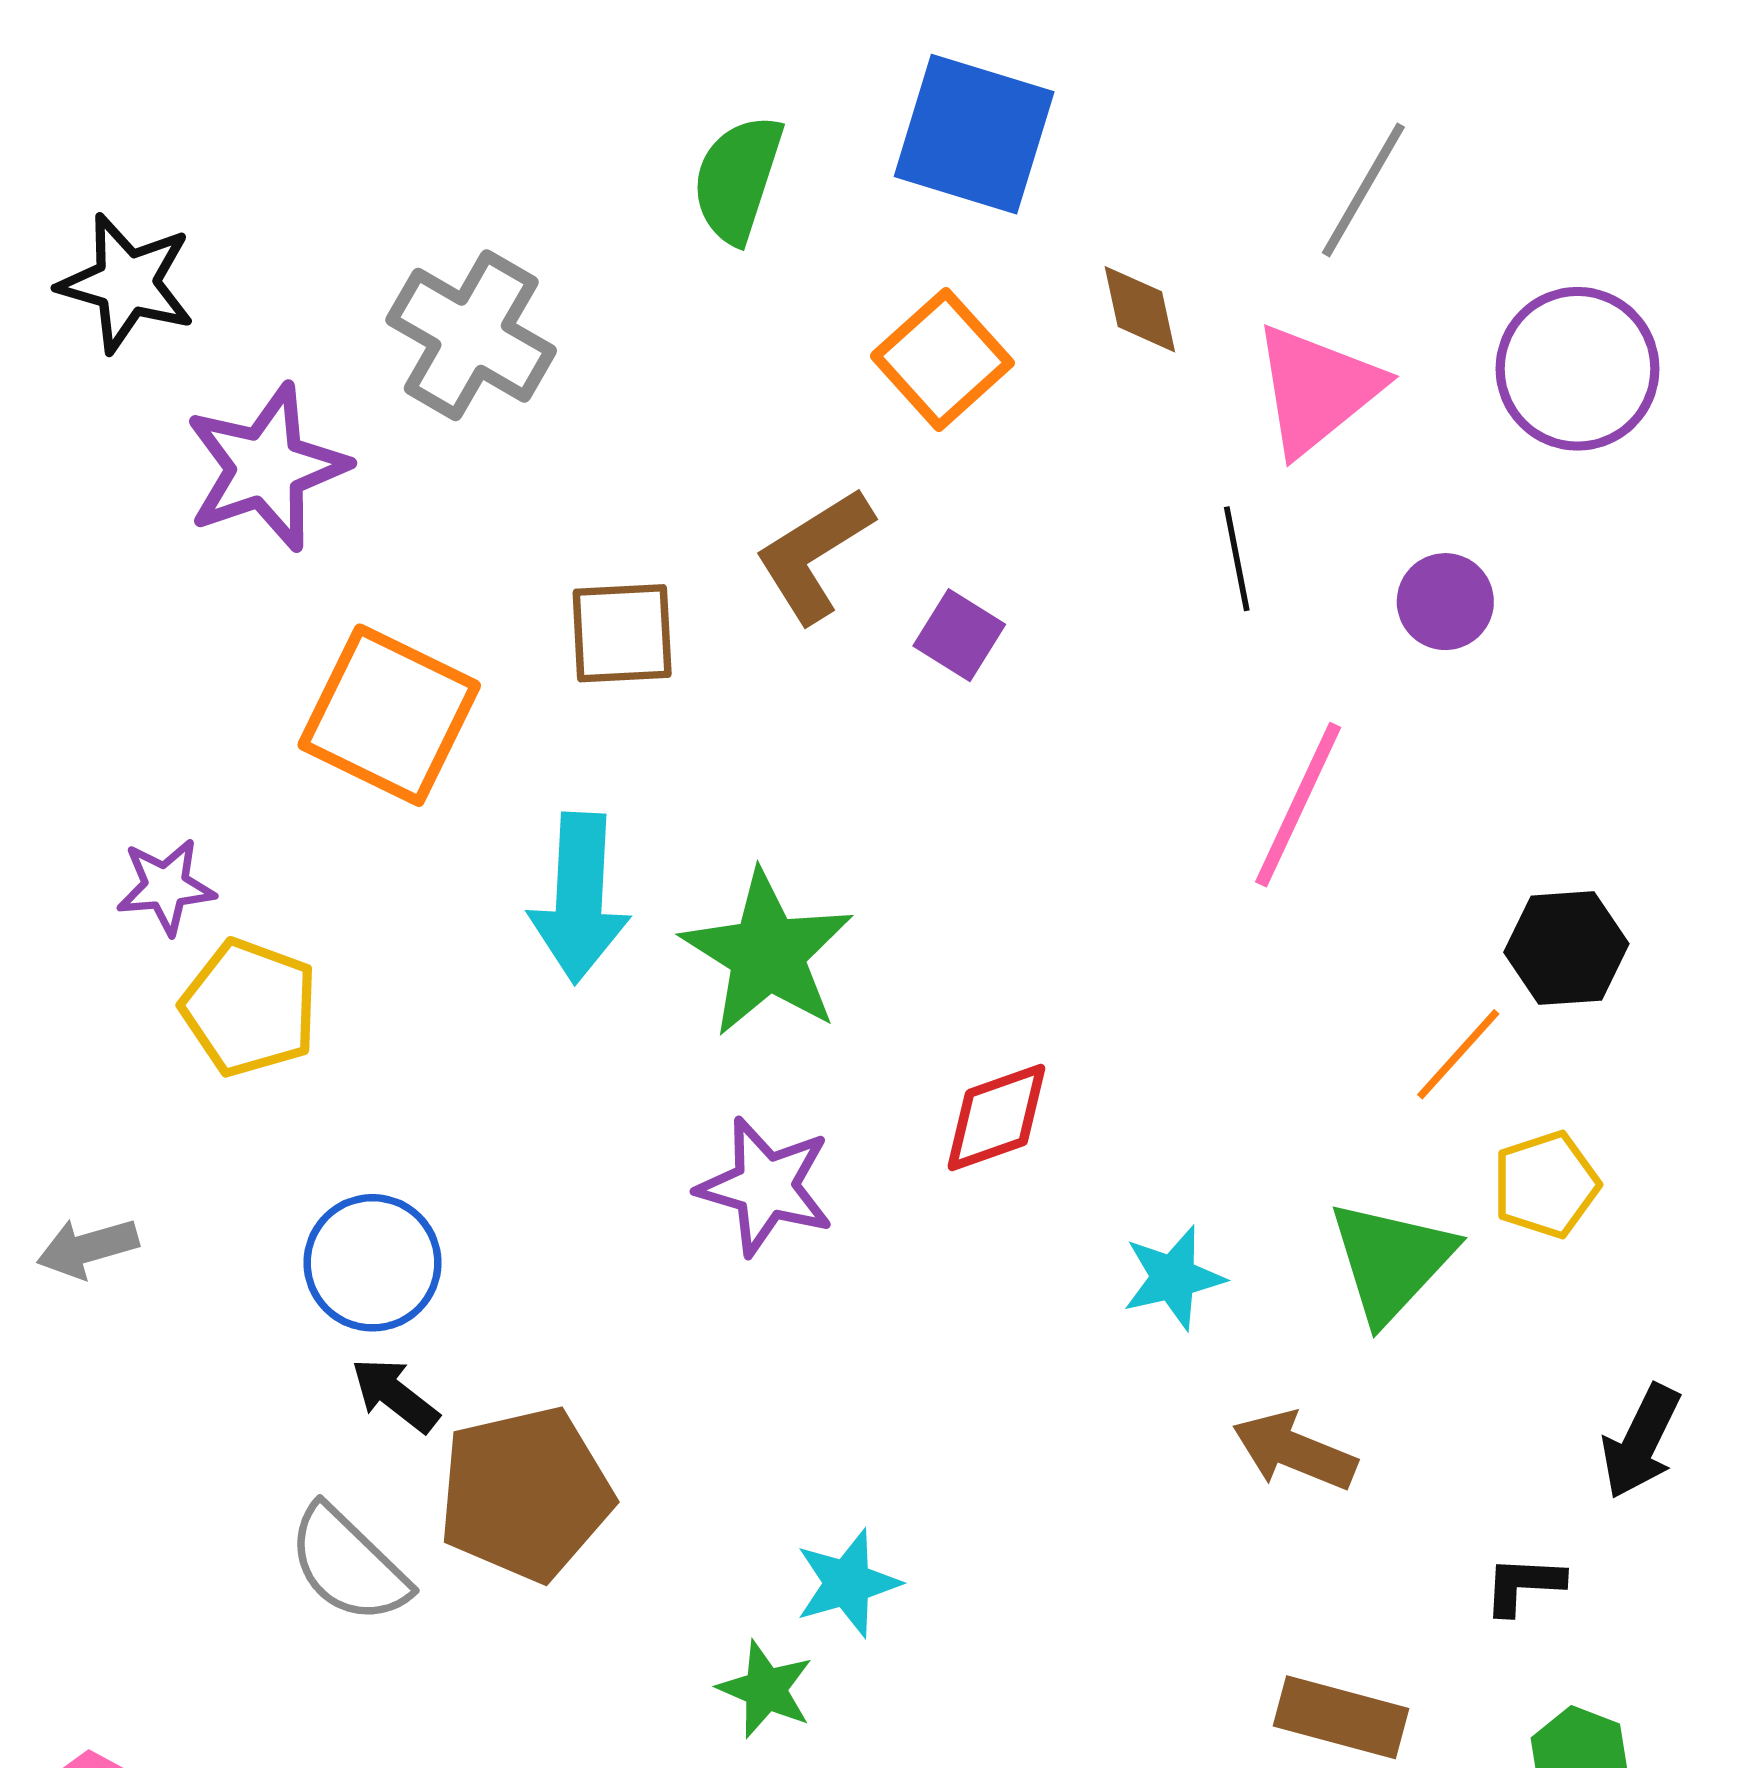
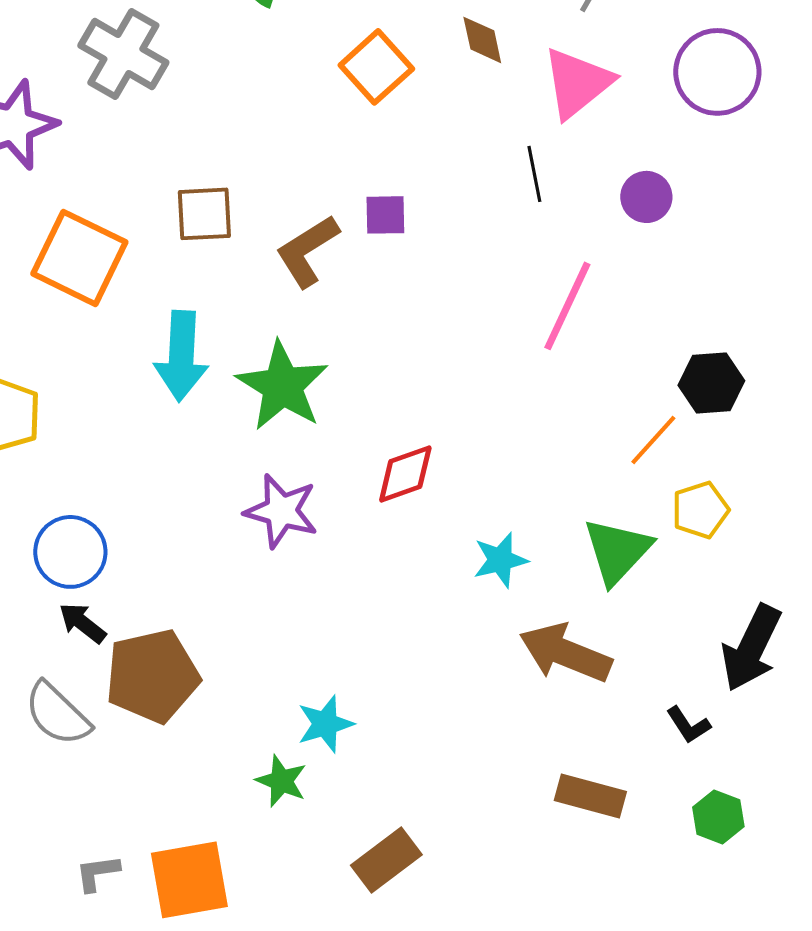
brown L-shape: (814, 555) -> (307, 251), moved
purple square: (959, 635) -> (385, 215), turned -33
black arrow: (1641, 1442) -> (751, 648), size x1.4
brown arrow: (1294, 1451) -> (565, 653), size x1.4
black L-shape: (1524, 1585) -> (688, 725), turned -126

